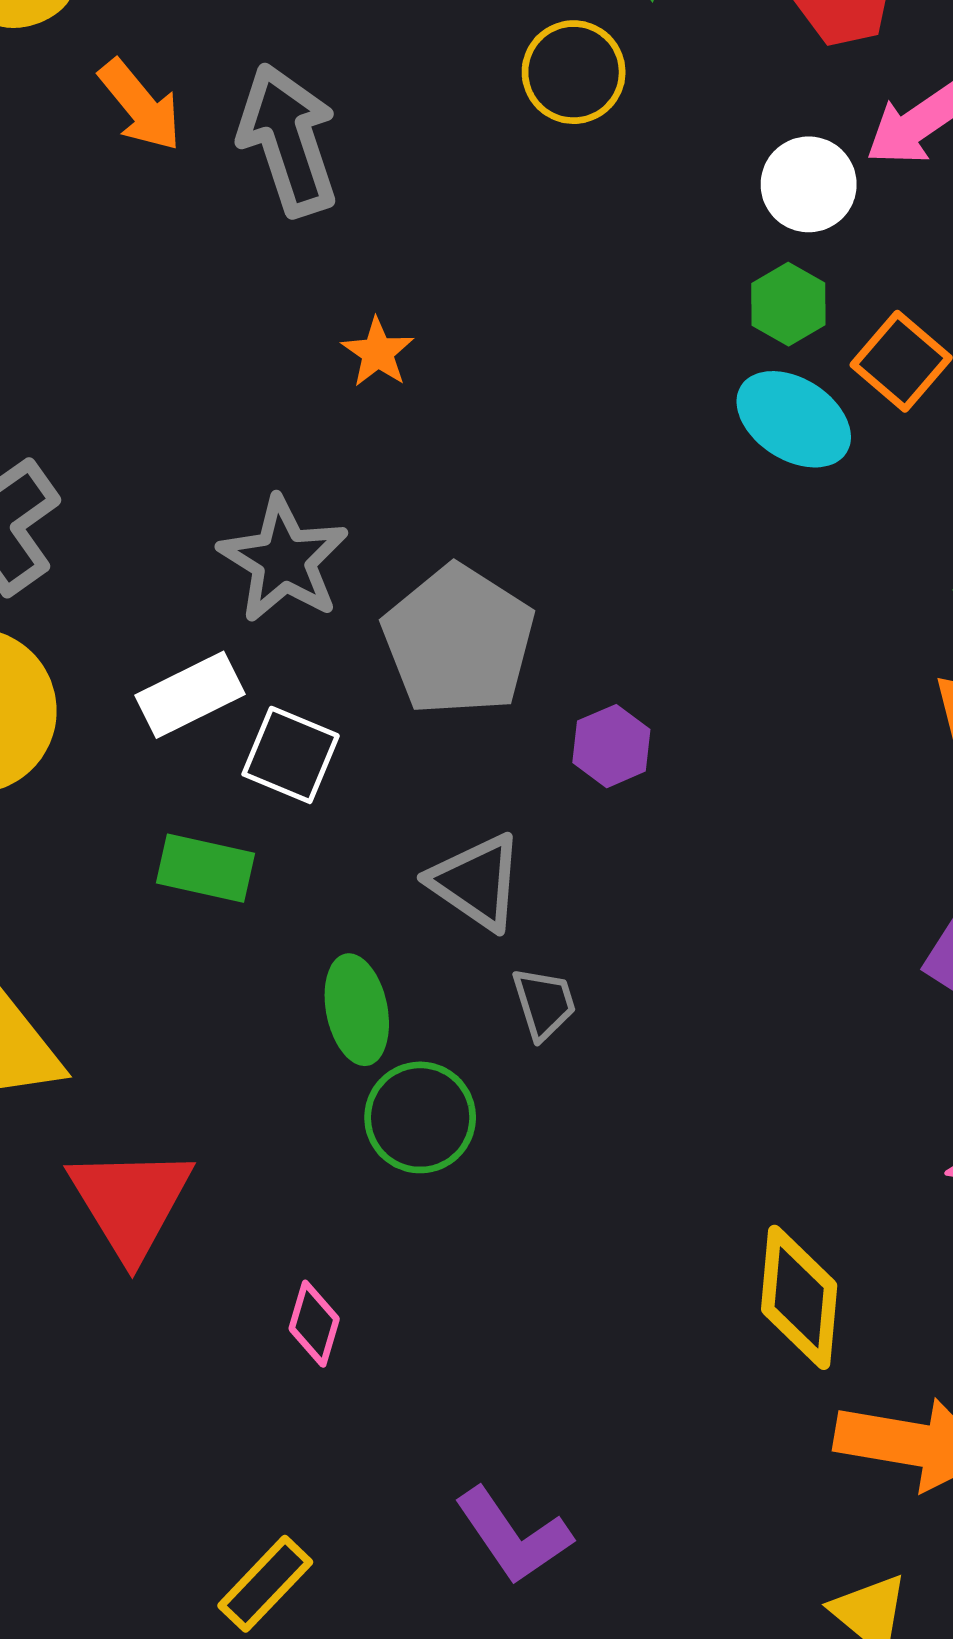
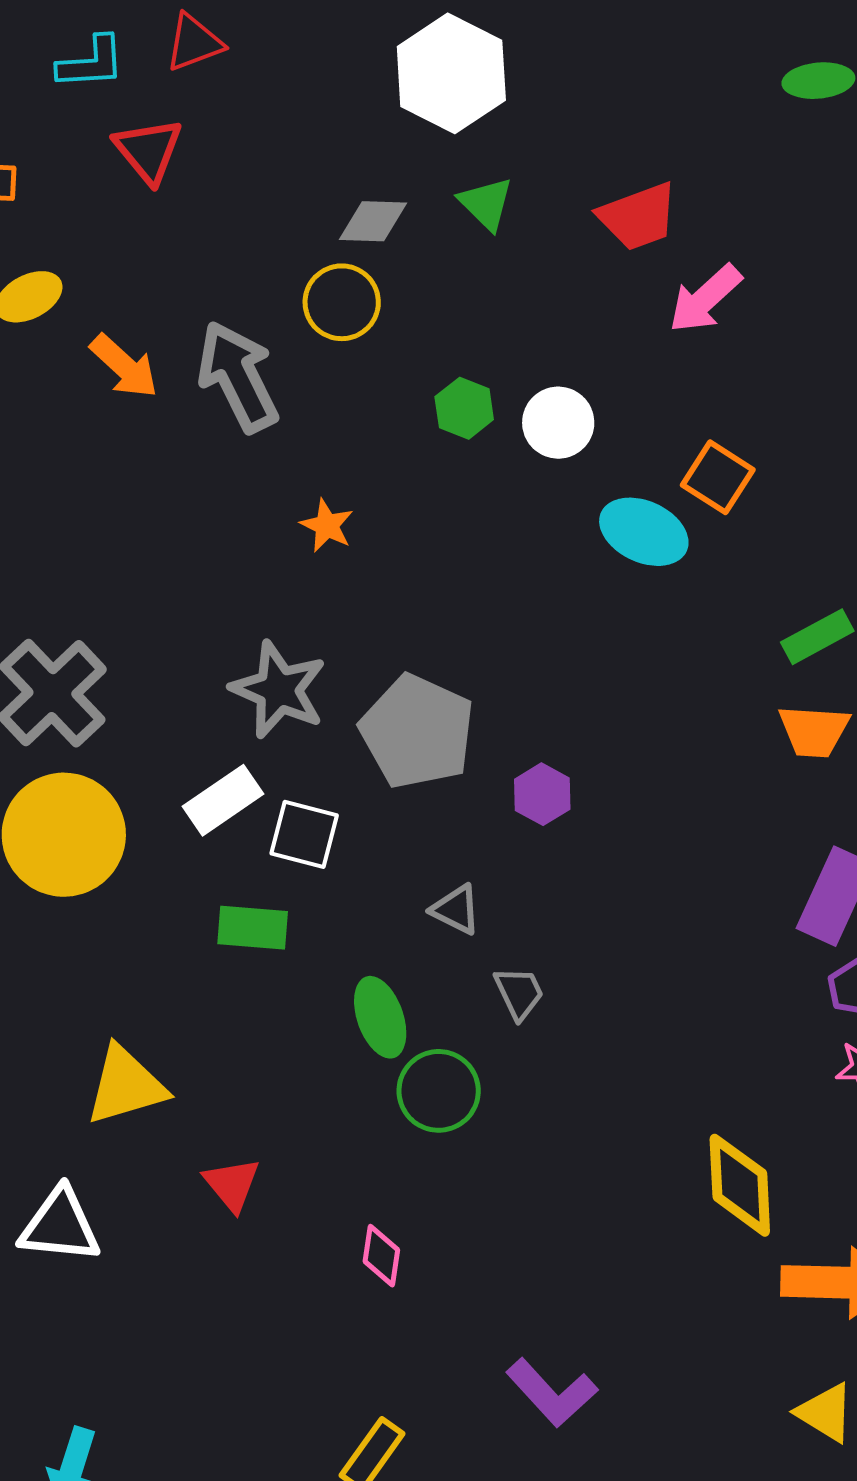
yellow circle: (574, 72) -> (342, 302), moved
white circle: (809, 184) -> (558, 423), moved
green hexagon: (788, 304) -> (464, 408), moved
gray triangle: (476, 882) -> (456, 910), size x0.7
red triangle: (131, 1202) -> (232, 1184), size x0.6

